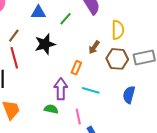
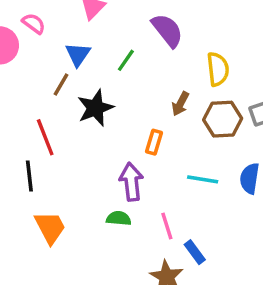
blue triangle: (38, 12) -> (78, 54), turned -49
brown line: (14, 36) -> (61, 85), moved
cyan line: (91, 90) -> (203, 179), moved

